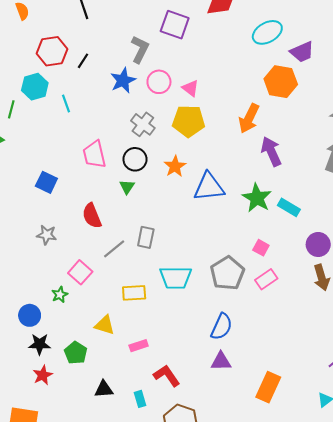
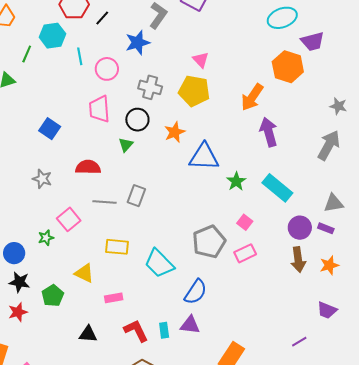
pink circle: (159, 82) -> (107, 69), moved
gray cross: (143, 124) -> (150, 87), turned -30
green star: (257, 198) -> (236, 181), moved, size x0.7
cyan rectangle: (289, 207) -> (277, 188), size x1.4
red semicircle: (92, 216) -> (88, 167), turned 105
gray line: (114, 249) -> (104, 202), turned 35
cyan trapezoid: (176, 278) -> (159, 263), moved, turned 36
black triangle: (104, 389) -> (88, 334), moved
cyan rectangle: (140, 399) -> (164, 330), moved

